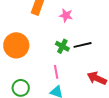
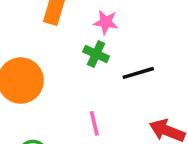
green cross: (62, 46) -> (96, 54), moved

